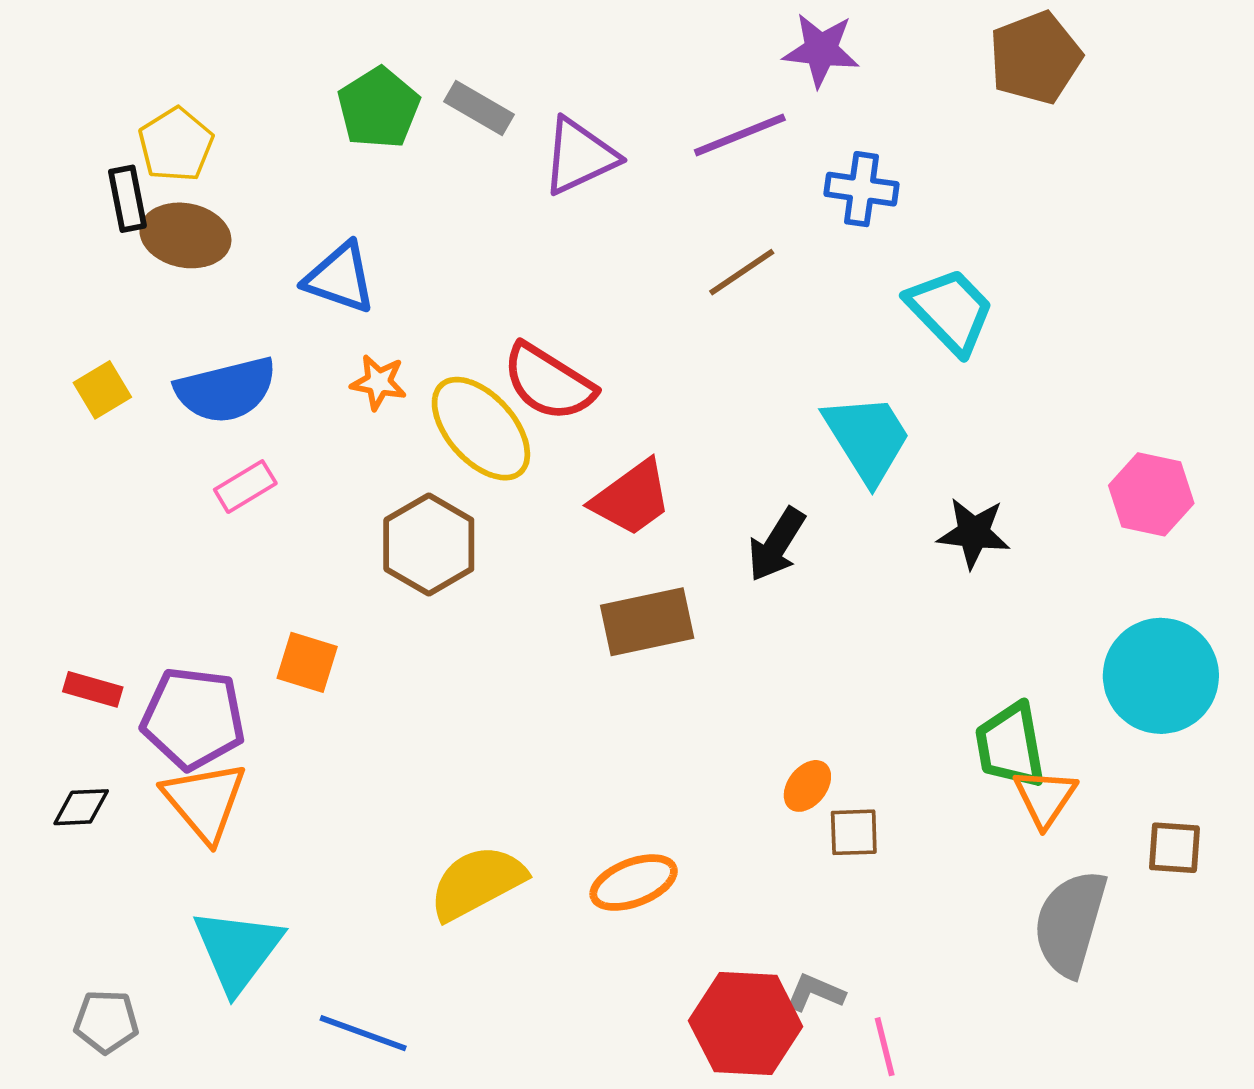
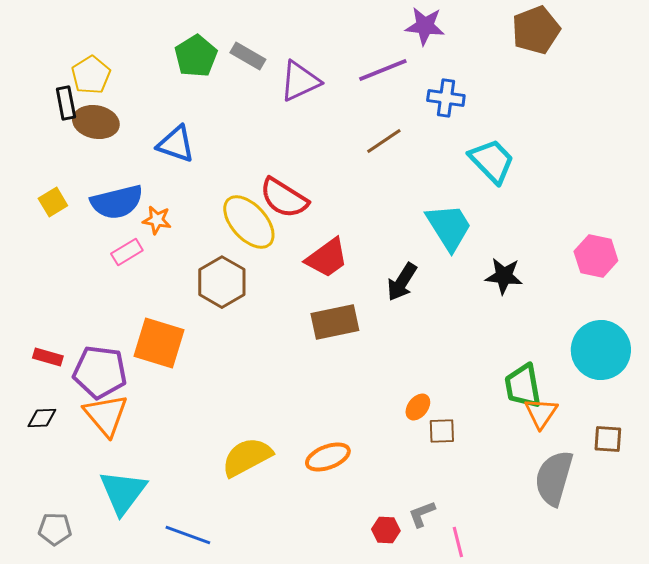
orange star: (379, 382) -> (157, 220), moved
orange square: (307, 662) -> (159, 343), size x1.6
gray L-shape: (815, 993) -> (422, 514), turned -44
red hexagon: (746, 1024) -> (386, 530), size x0.5

